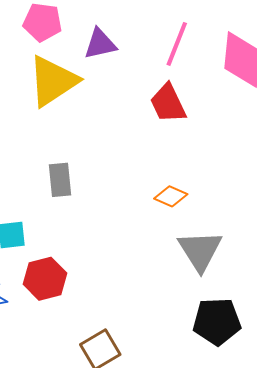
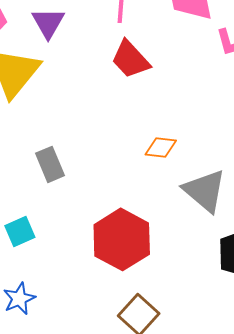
purple triangle: (100, 44) -> (48, 23), turned -30
red hexagon: (45, 279) -> (122, 239), moved, size x1.4

